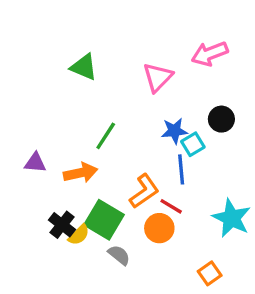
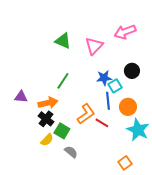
green triangle: (84, 67) -> (63, 41), moved
green square: (104, 220) -> (62, 131), size x0.7
black cross: (62, 225) -> (46, 119), moved
orange circle: (159, 228) -> (128, 107), moved

